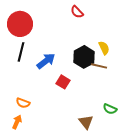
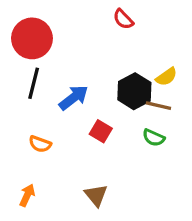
yellow semicircle: (104, 48) -> (166, 77), turned 80
orange semicircle: (23, 103) -> (40, 144), moved
green semicircle: (110, 109) -> (154, 138), moved
brown triangle: (86, 122) -> (96, 195), moved

